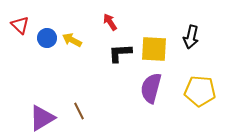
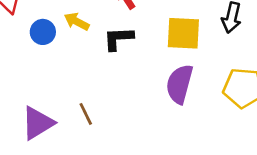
blue circle: (47, 38) -> (43, 32), moved
black L-shape: (120, 53) -> (118, 38), moved

